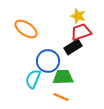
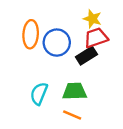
orange ellipse: (26, 29) -> (31, 34), turned 60
blue circle: (48, 61) -> (57, 43), moved

